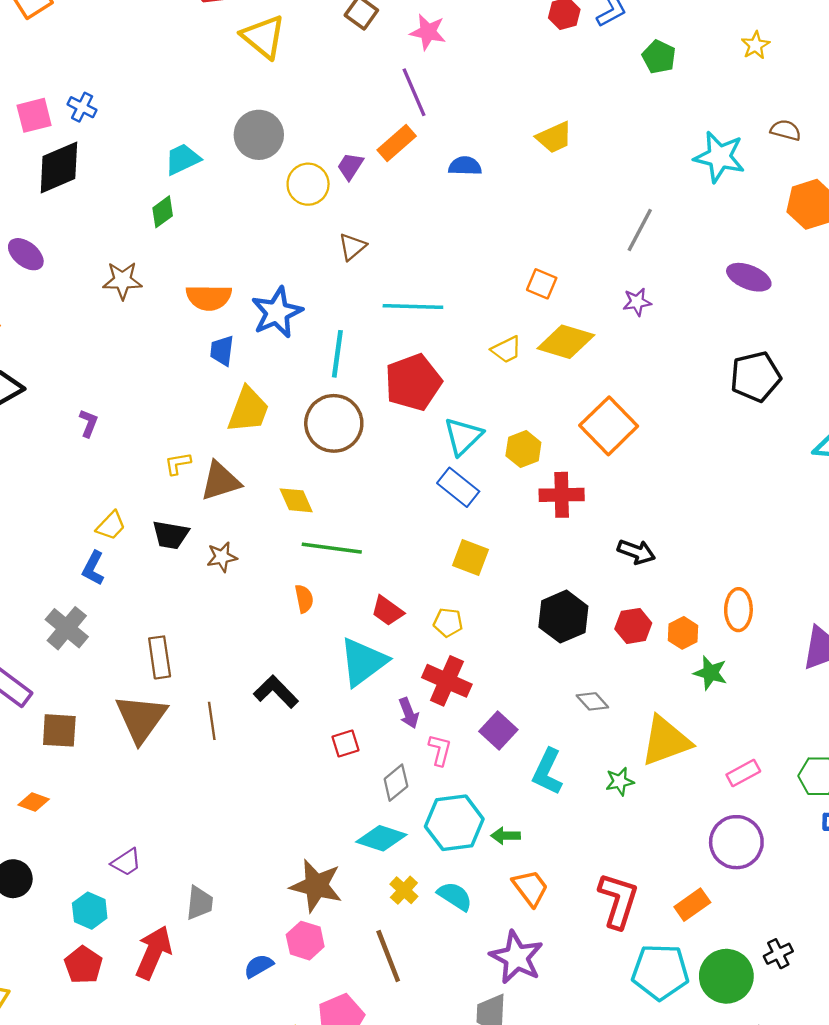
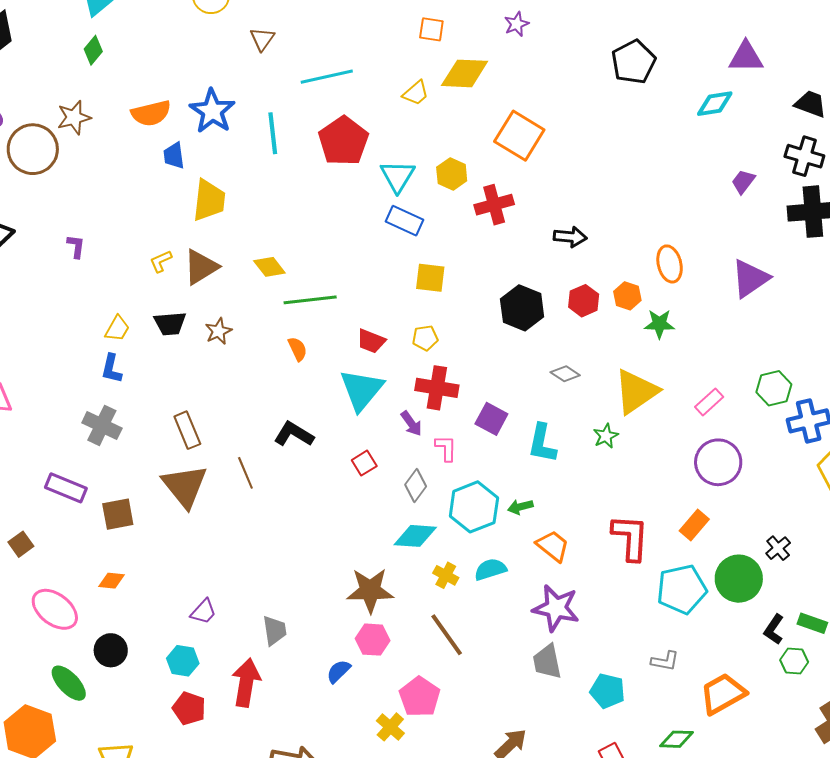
brown circle: (334, 423) -> (33, 149), moved
cyan semicircle: (455, 896) -> (490, 569), turned -36

